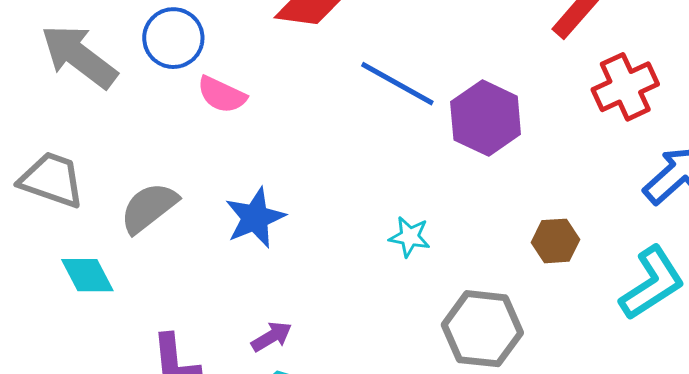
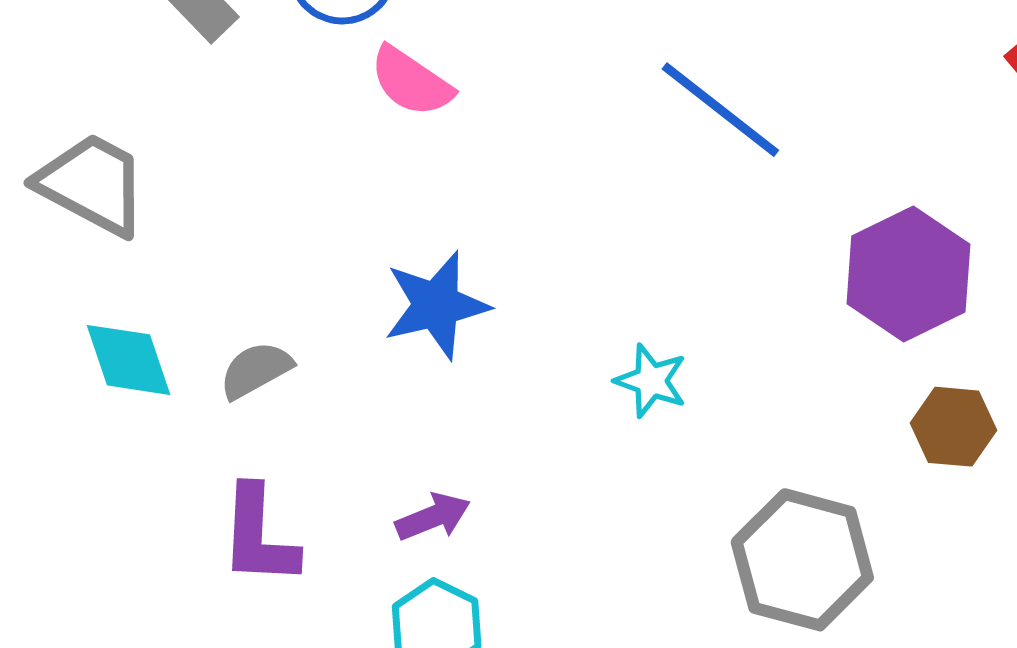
purple hexagon: (486, 118) -> (908, 274), moved
gray semicircle: (149, 208) -> (256, 370), moved, size x0.7
cyan star: (410, 237) -> (651, 381), moved

